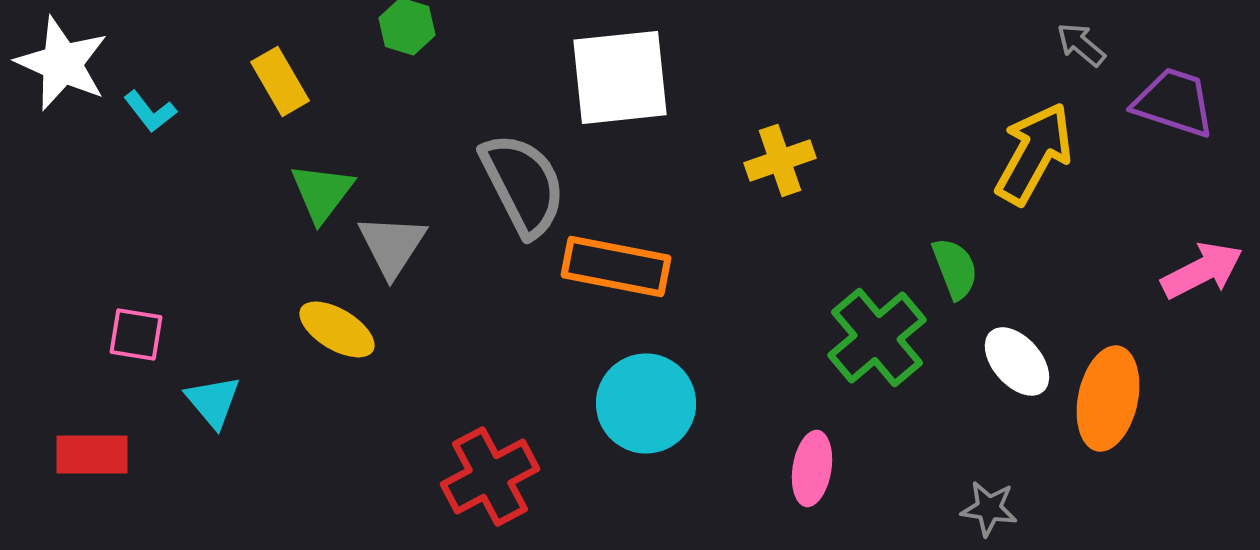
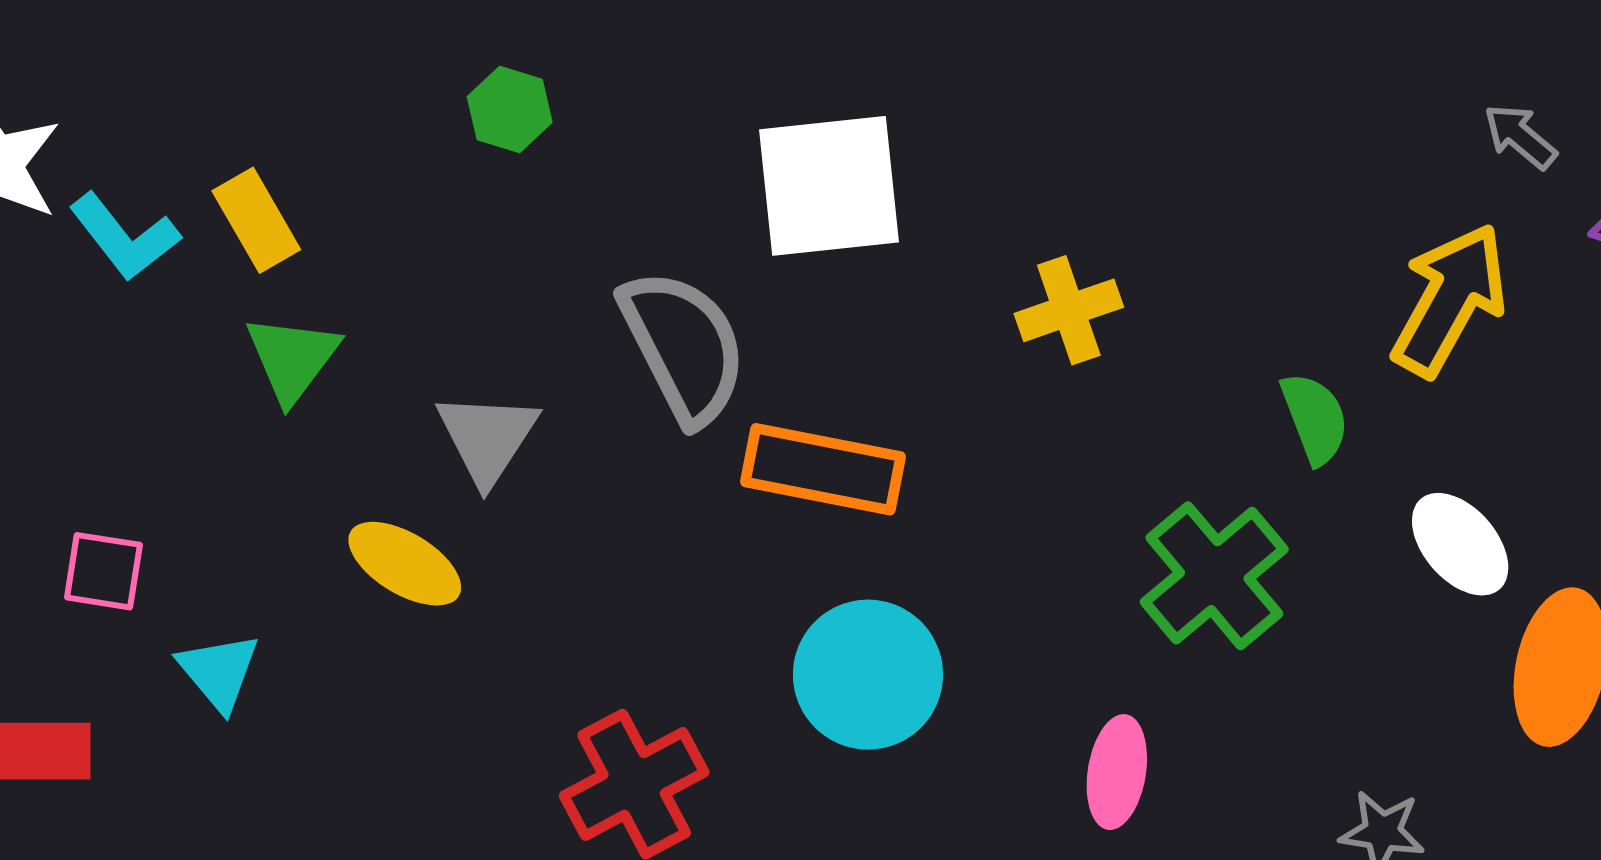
yellow rectangle: (280, 81) -> (256, 220), moved
cyan L-shape: (150, 111) -> (124, 237), size x1.4
green triangle: (322, 192) -> (292, 358), moved
green semicircle: (955, 268) -> (1315, 418), moved
white ellipse: (1017, 361) -> (1460, 544), moved

